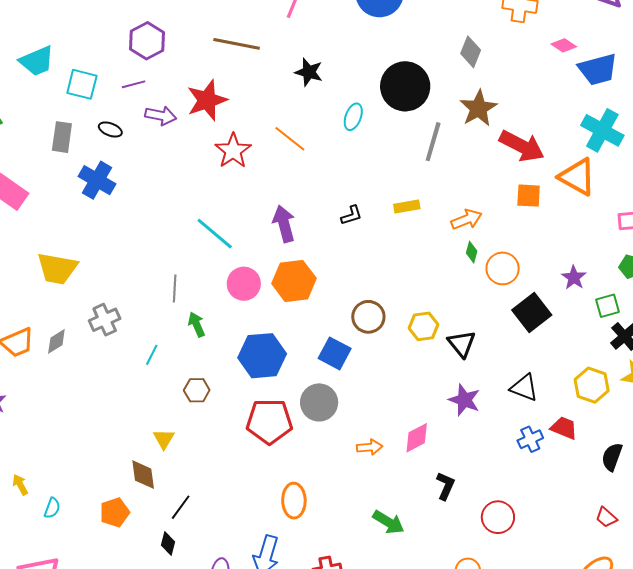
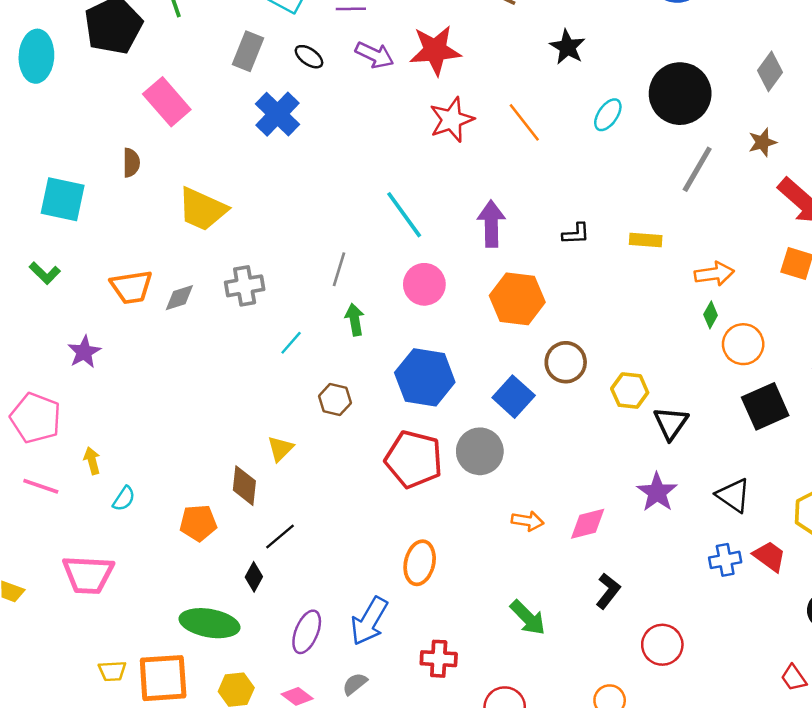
brown star: (478, 108) -> (762, 142), size x0.6
orange hexagon: (294, 281) -> (517, 299), moved

